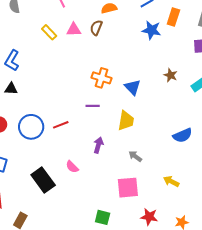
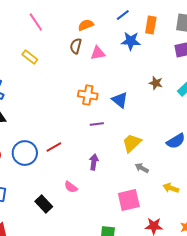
pink triangle: (74, 30) -> (98, 53), moved
purple line: (93, 106) -> (97, 124), moved
yellow trapezoid: (126, 121) -> (132, 143), moved, turned -135
gray arrow: (135, 156) -> (142, 168), moved
black rectangle: (43, 180) -> (44, 204), size x0.7

